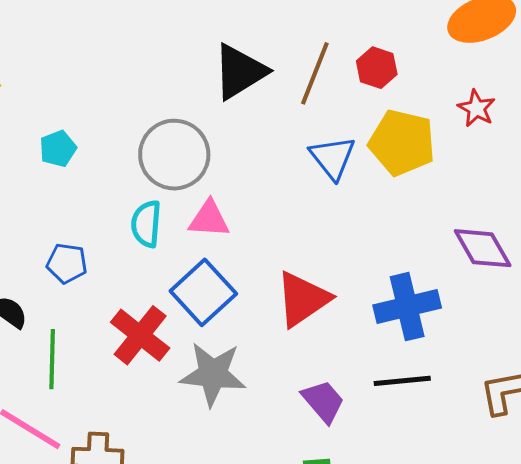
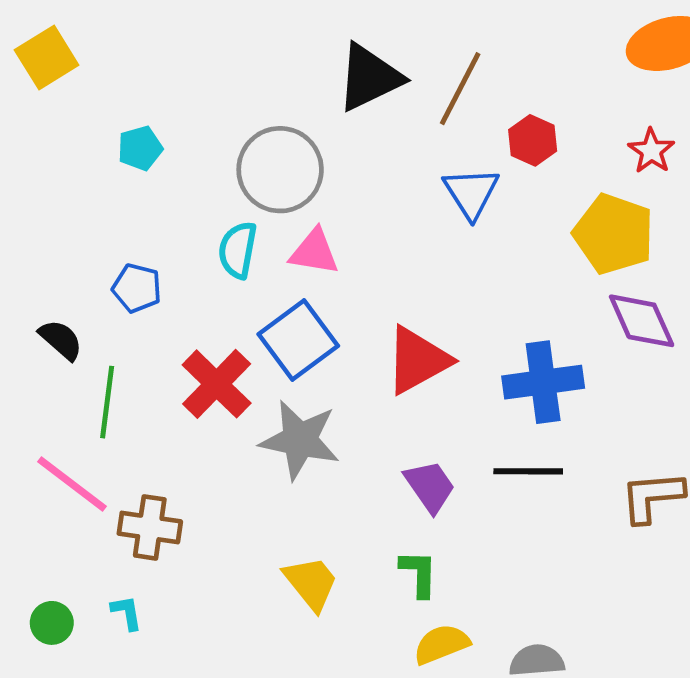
red hexagon: (377, 68) -> (533, 140), moved
yellow pentagon: (402, 143) -> (614, 234), moved

